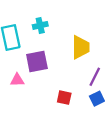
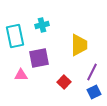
red square: (64, 98) -> (64, 82), moved, turned 32

